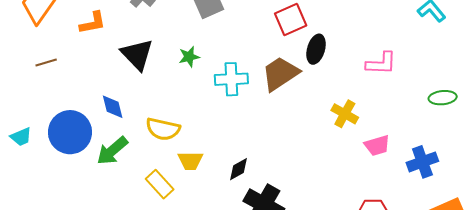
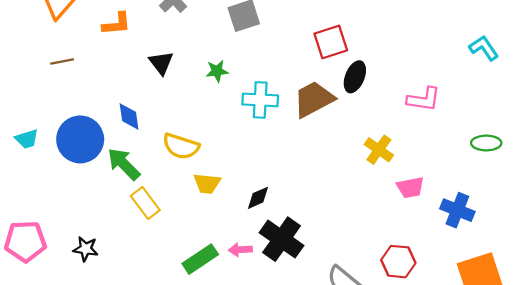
black triangle: (137, 54) -> (161, 63), size x0.7
green arrow: (112, 151) -> (124, 164), turned 80
blue cross: (422, 162) -> (457, 210), turned 36
yellow rectangle: (160, 184) -> (145, 203), moved

